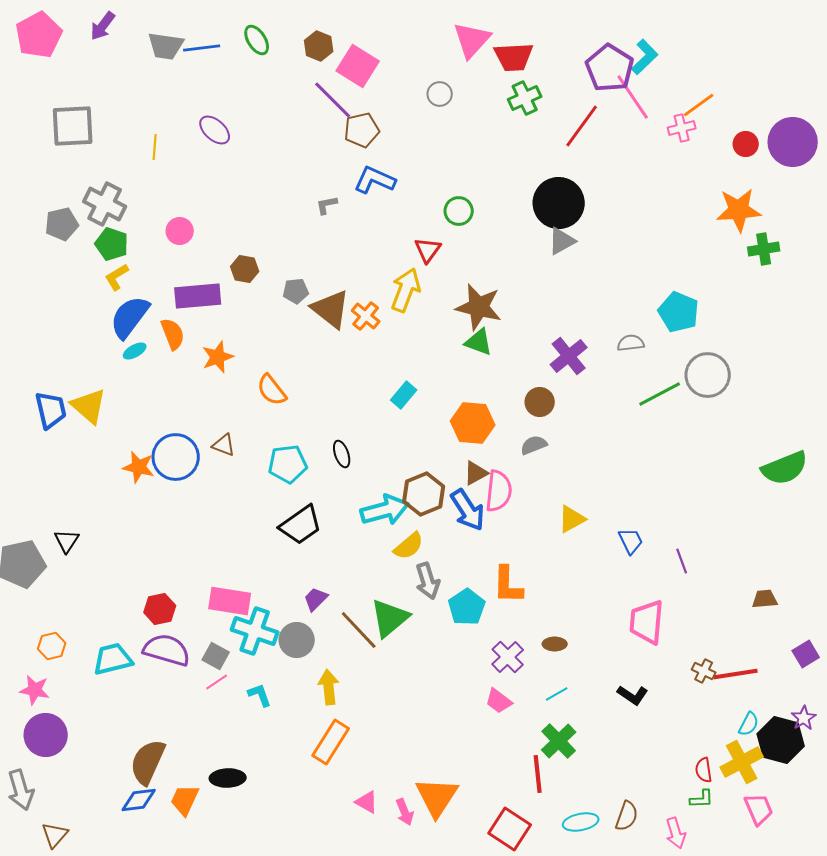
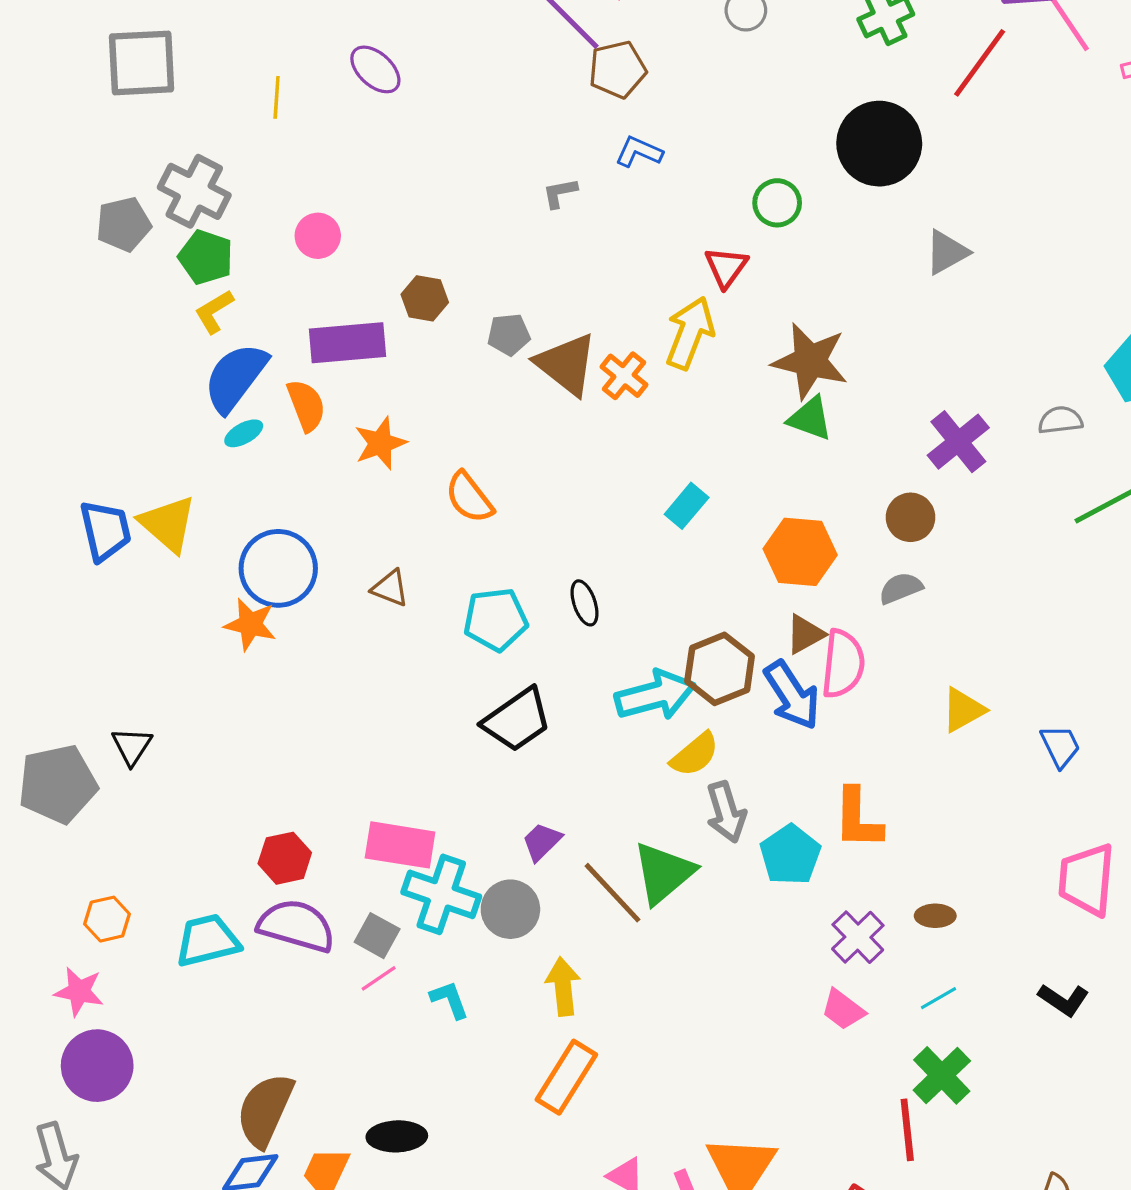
blue L-shape: (375, 180) -> (639, 152), size x0.7
black circle: (559, 203) -> (879, 144), moved
blue circle: (176, 457) -> (278, 568), moved

